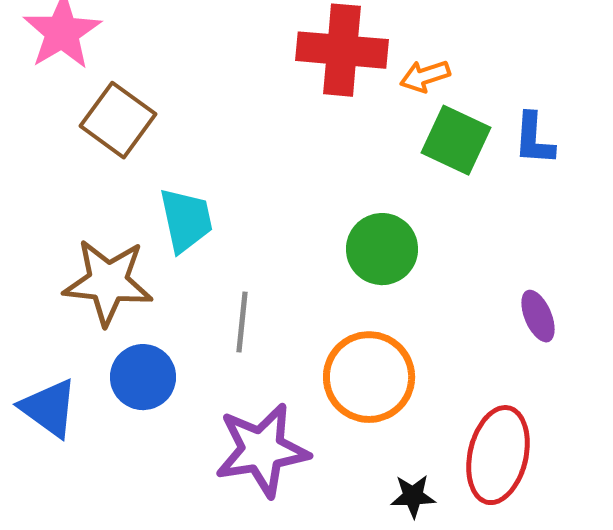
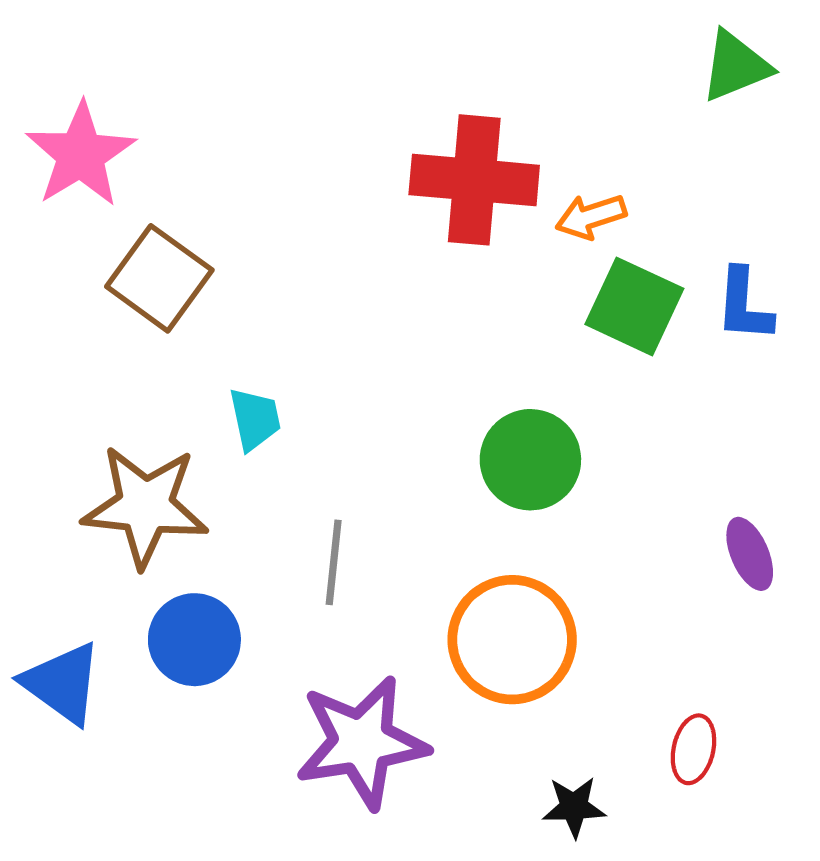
cyan trapezoid: (186, 220) -> (255, 419), size x0.7
red ellipse: (498, 455) -> (693, 749), size x0.5

